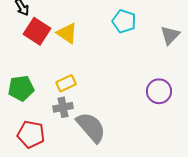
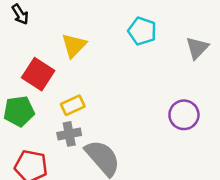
red square: (37, 31) -> (38, 74), moved
yellow triangle: (67, 33) -> (74, 45), turned 40

